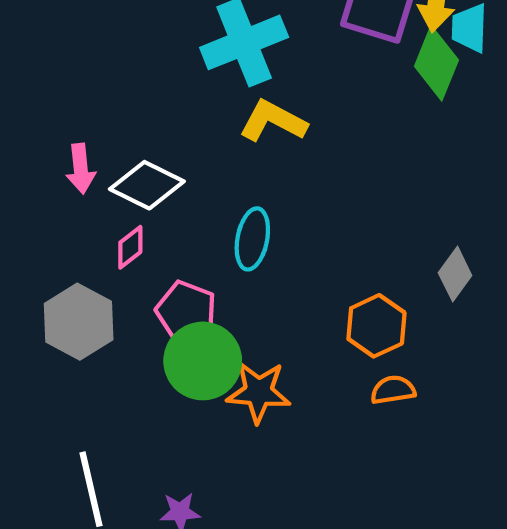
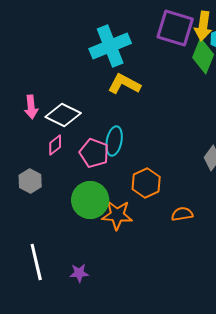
pink pentagon: (186, 311) -> (94, 153), moved
gray hexagon: (79, 322) -> (30, 181), size x0.7
orange hexagon: (376, 326) -> (146, 183), moved

